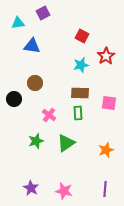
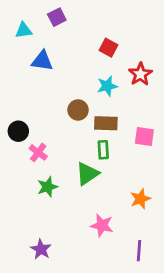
brown circle: (35, 83) -> (78, 110), moved
pink cross: (49, 115) -> (38, 152), moved
green triangle: (66, 143) -> (87, 174), moved
pink star: (64, 191) -> (102, 225), moved

